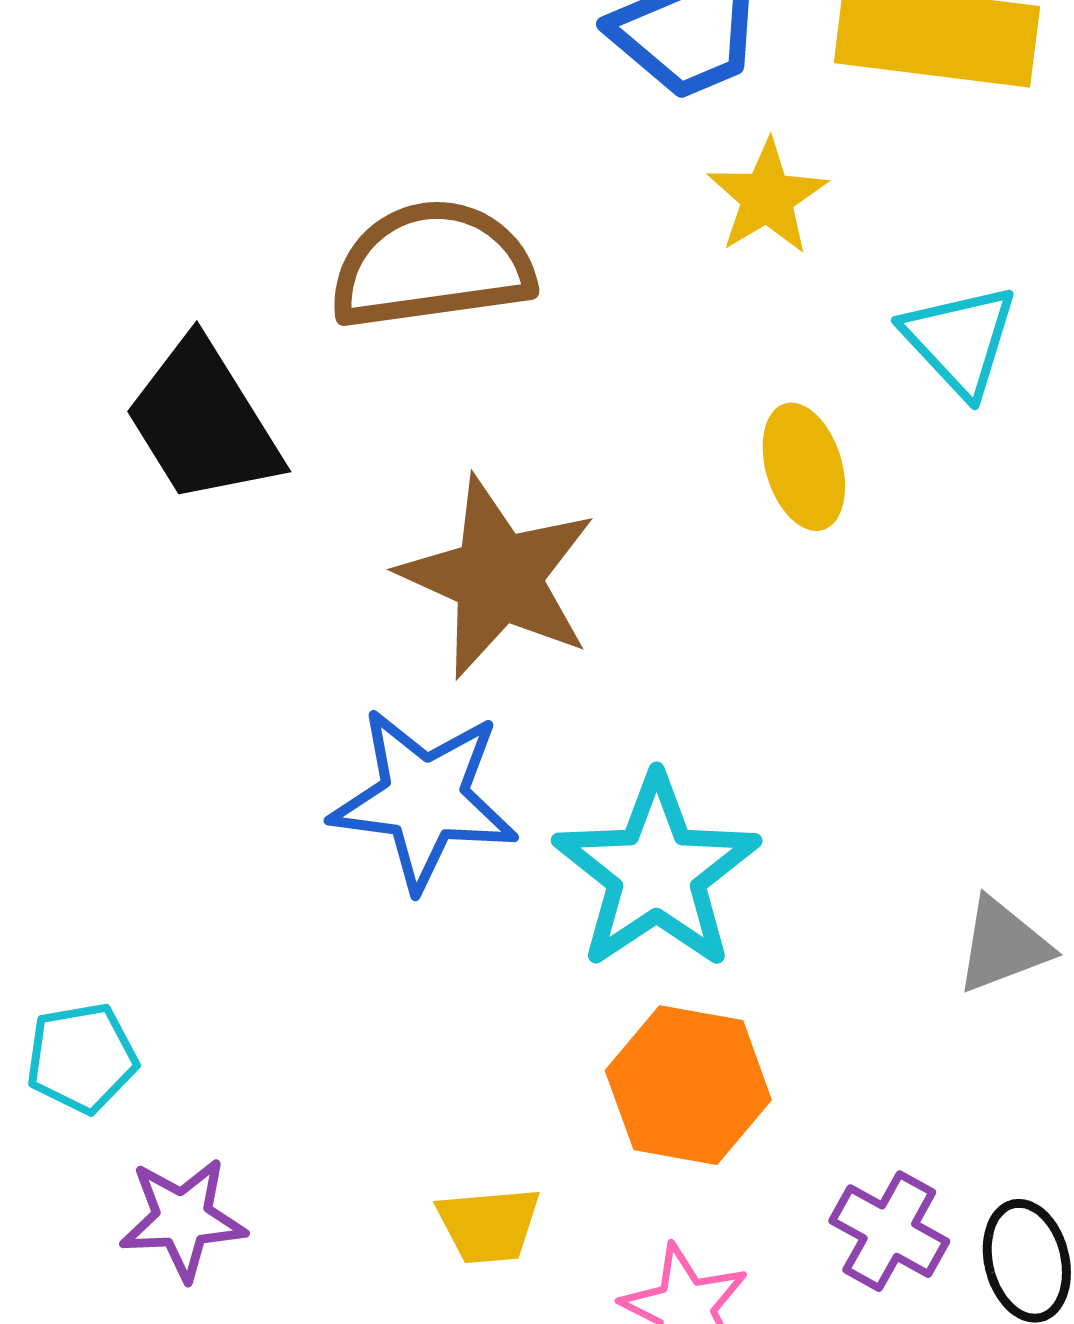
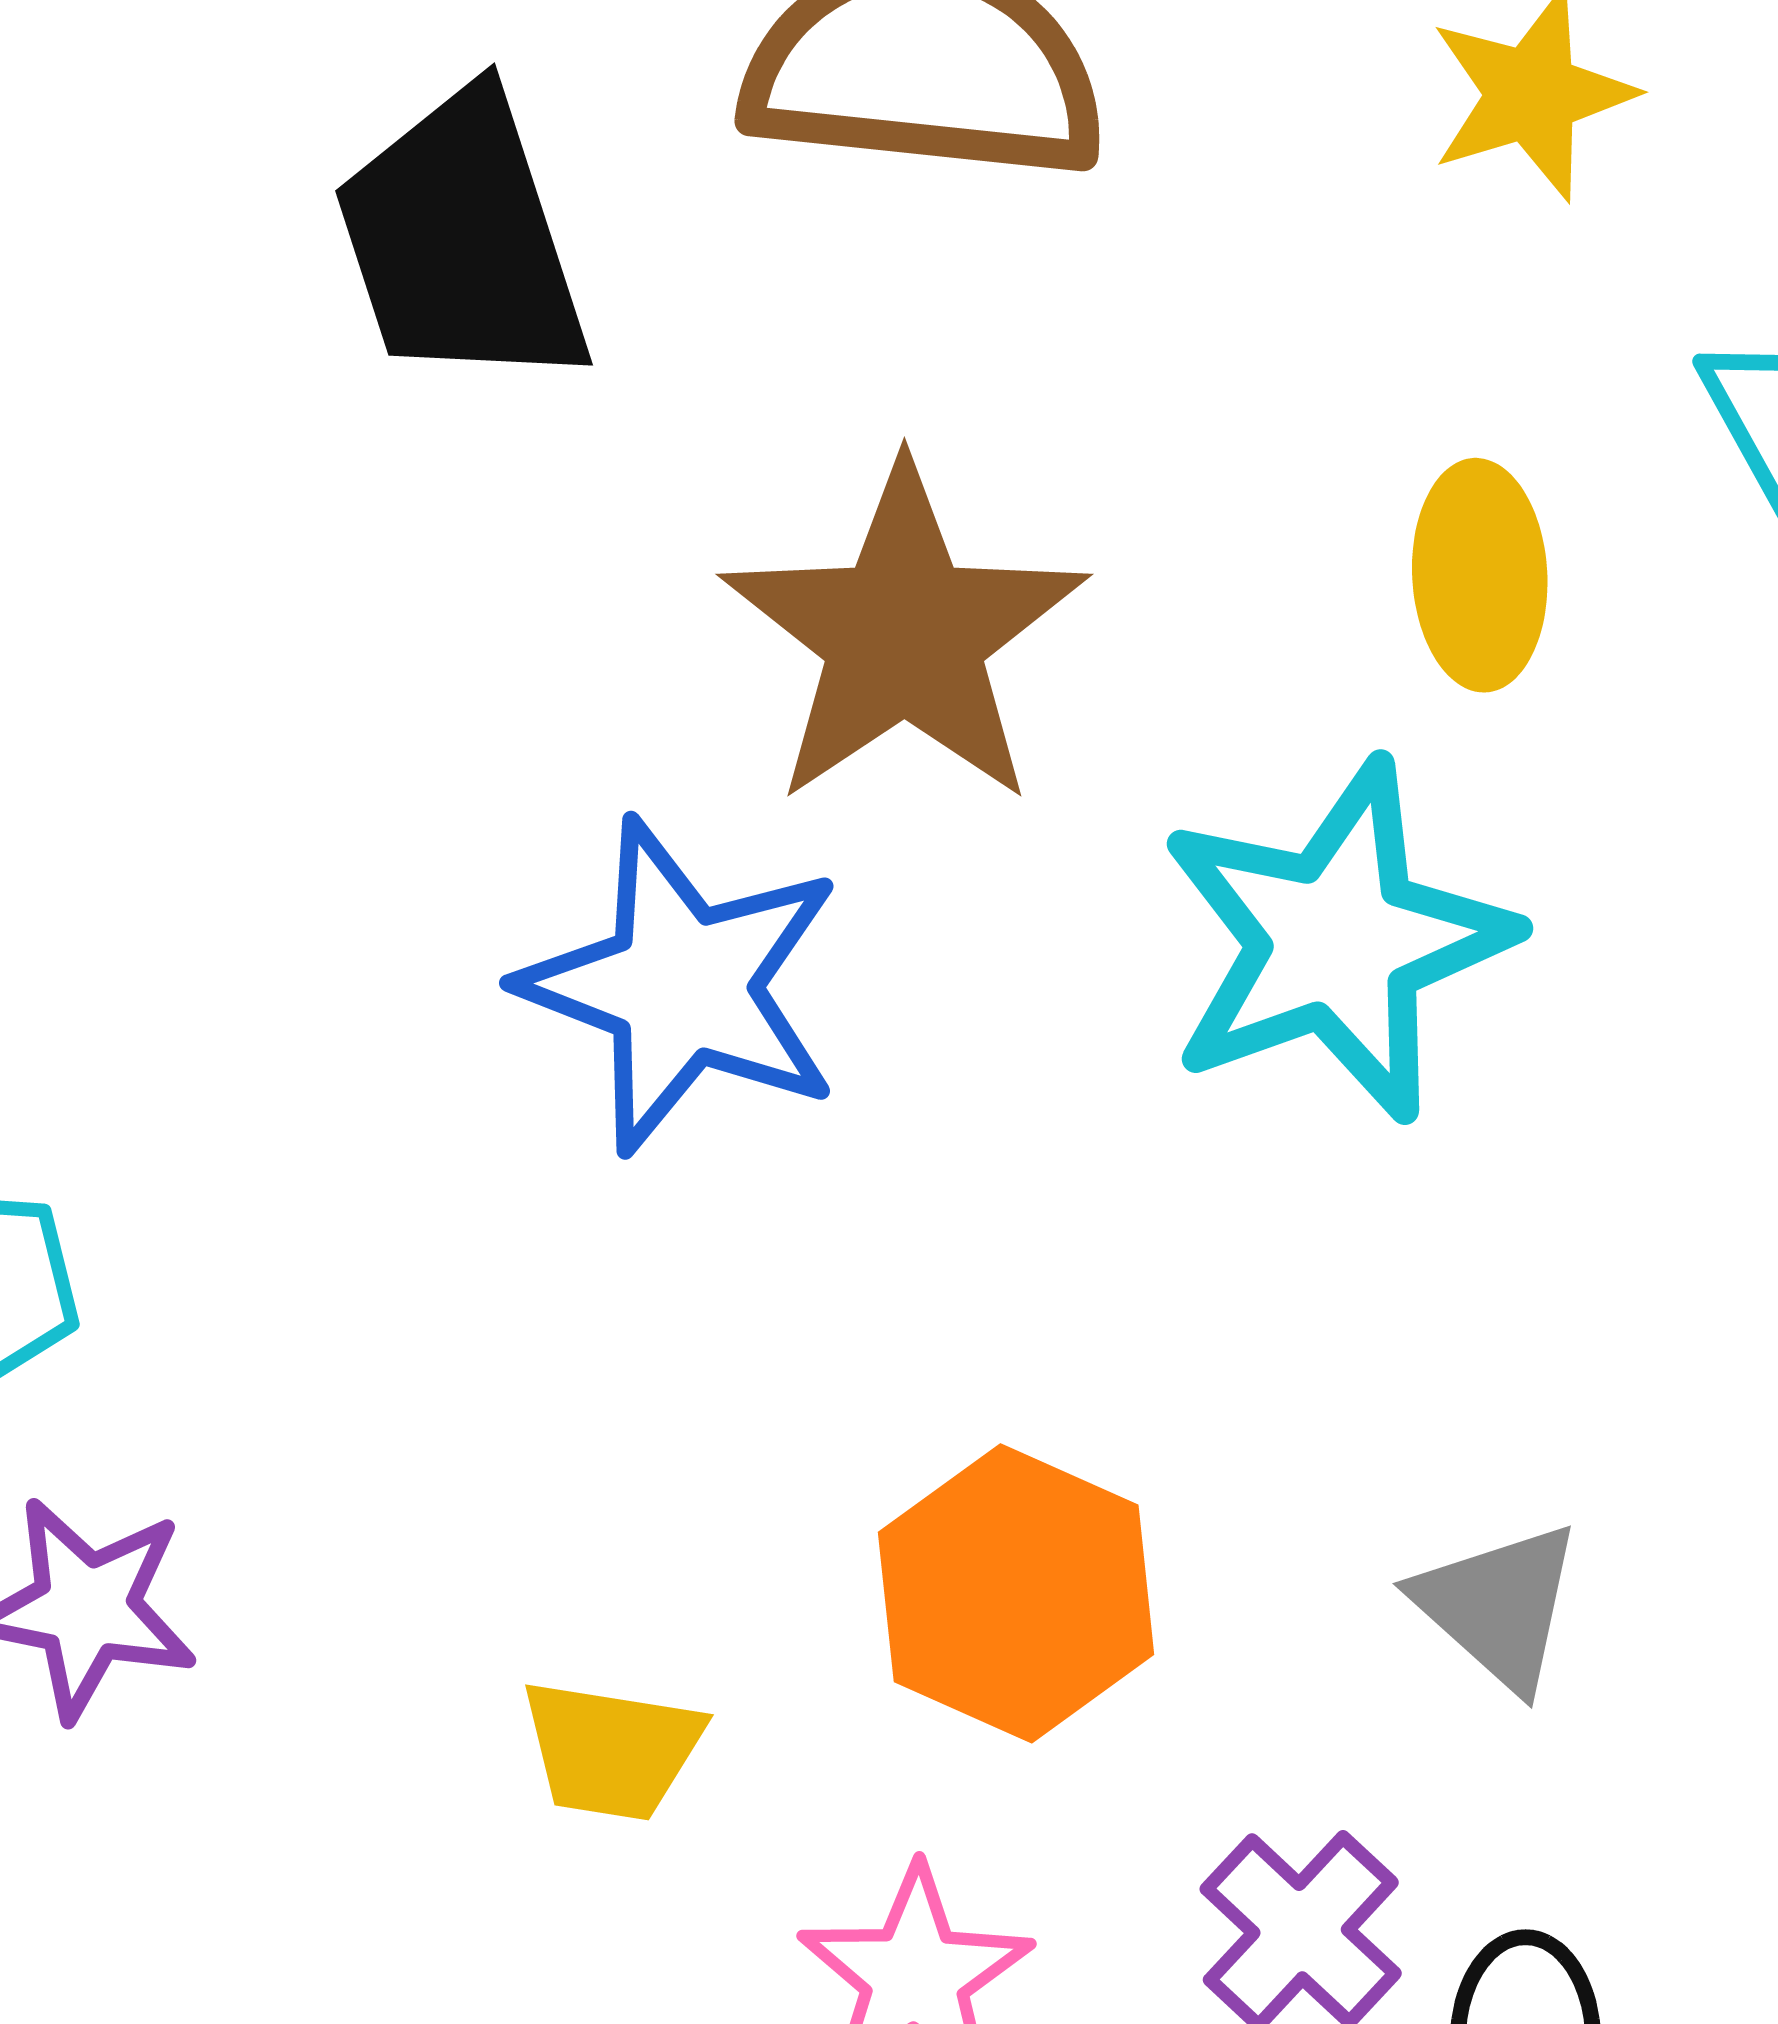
cyan star: (657, 872) -> (1336, 941), moved
gray triangle: (1003, 945) -> (1498, 1606), moved, turned 49

